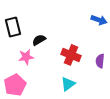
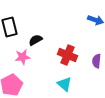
cyan triangle: (68, 84) -> (64, 84), turned -42

